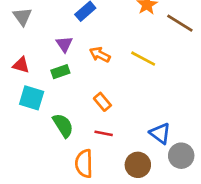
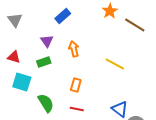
orange arrow: (100, 55) -> (74, 49), turned 49
yellow line: (143, 59) -> (115, 64), moved
orange rectangle: (102, 102) -> (76, 85), turned 56

